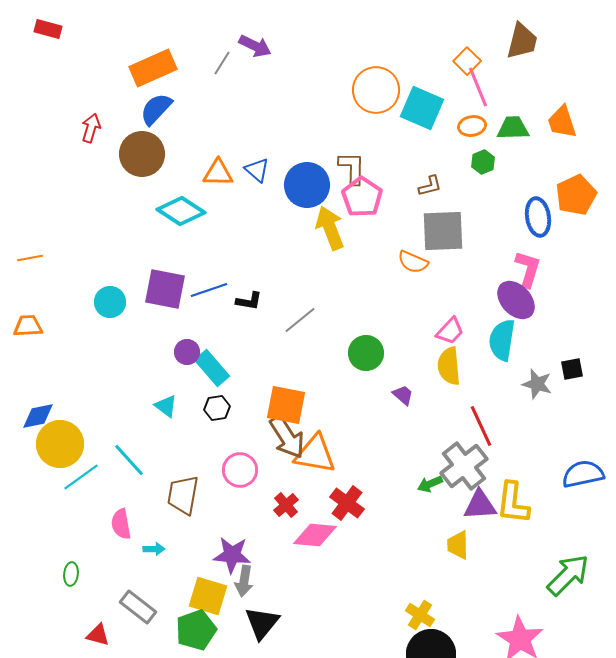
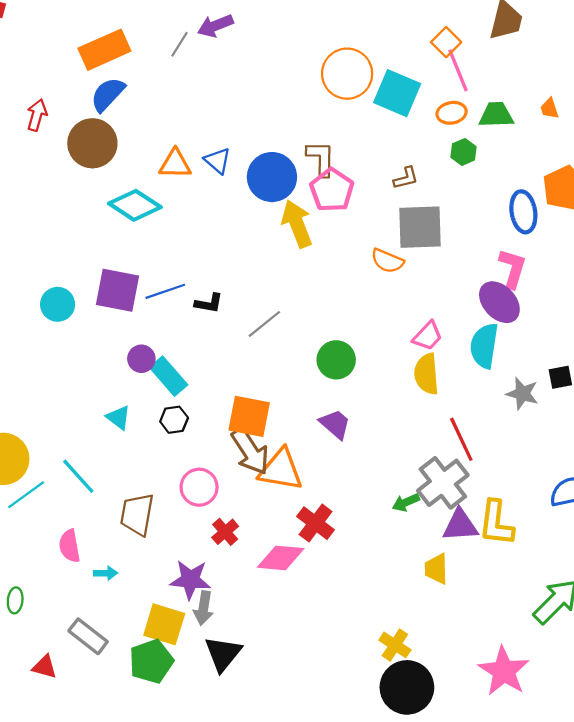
purple arrow: (255, 46) -> (215, 26), turned 132
orange trapezoid: (562, 122) -> (549, 108), size x0.6
purple trapezoid: (403, 395) -> (335, 424), moved, size x1.4
red cross: (286, 505) -> (225, 532), moved

